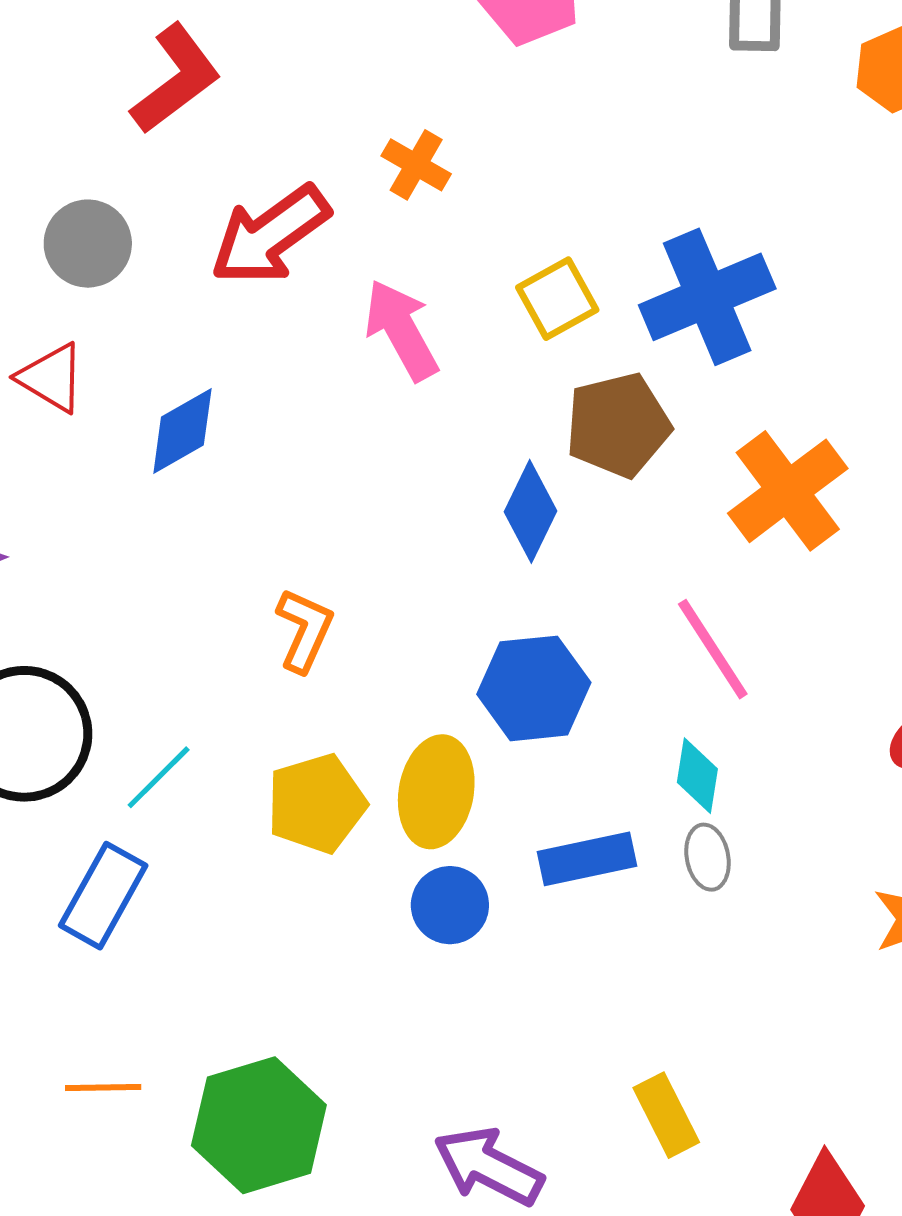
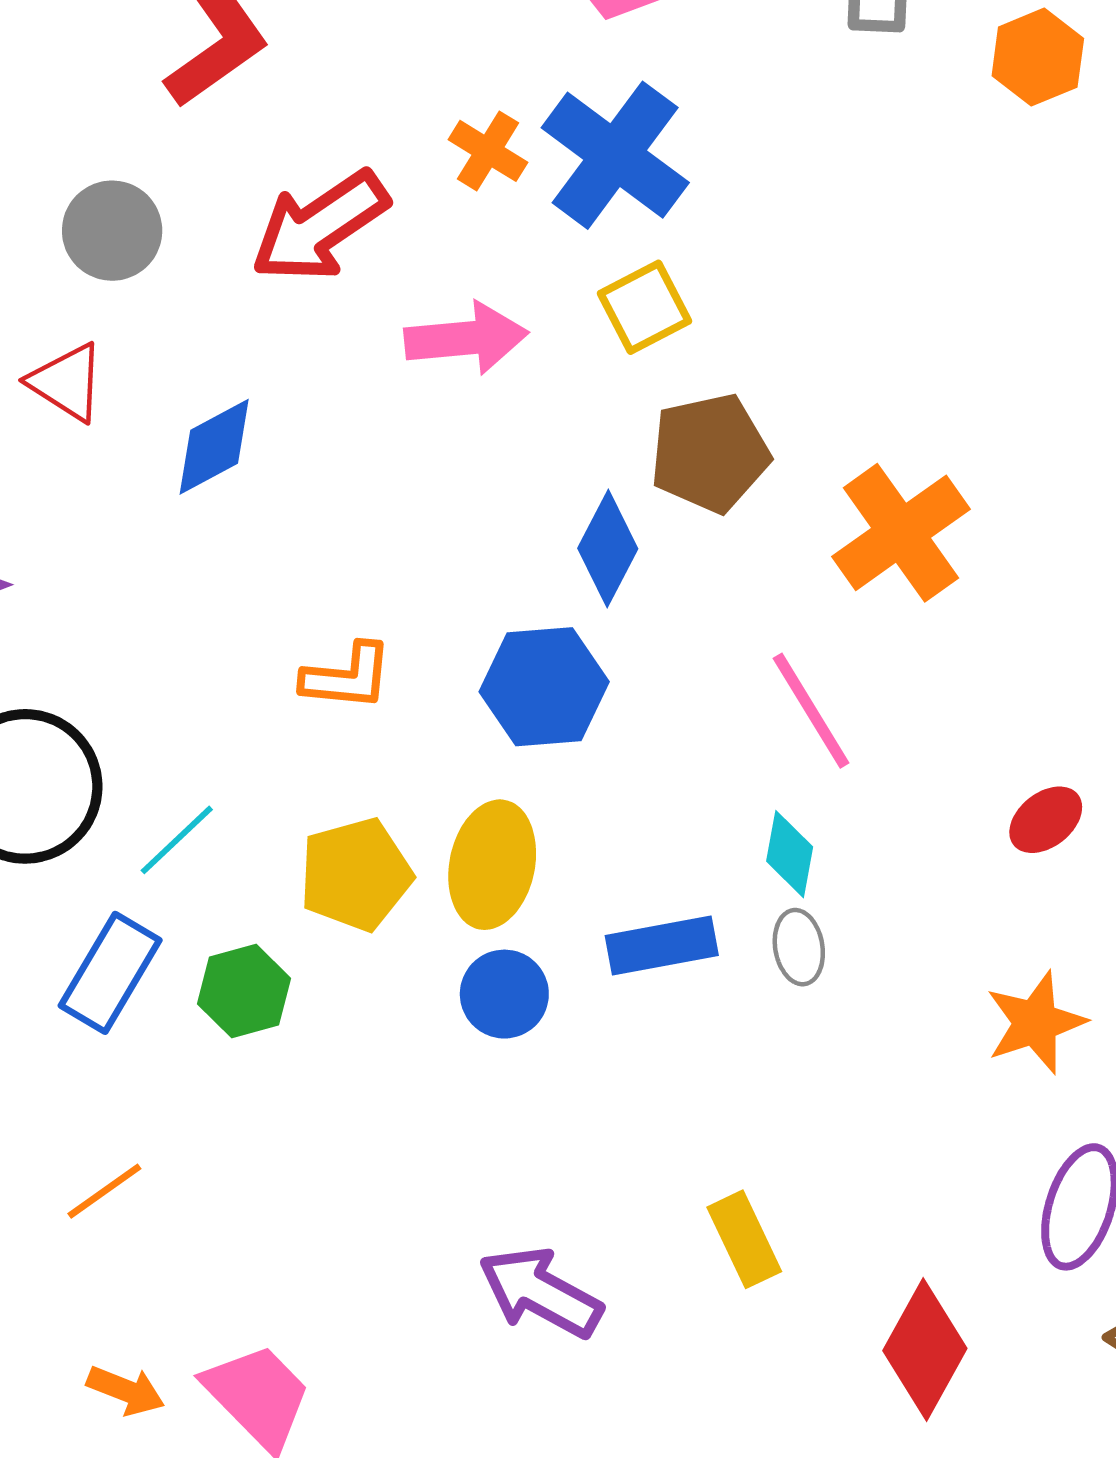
blue cross: (707, 297) -> (615, 155), moved, turned -32
pink arrow: (401, 330) -> (466, 338), turned 112
orange L-shape: (304, 630) -> (347, 677), turned 70
blue hexagon: (534, 688) -> (544, 687), moved
orange line: (103, 1087) -> (104, 1191), turned -36
green hexagon: (259, 1125) -> (244, 991), moved, size x0.6

